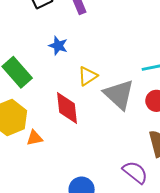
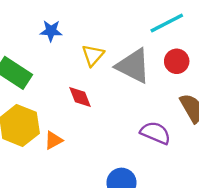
red diamond: (67, 108) -> (80, 97), size x0.7
purple semicircle: (135, 172) -> (155, 133), moved

